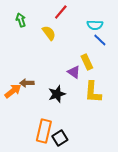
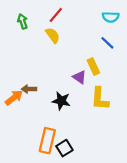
red line: (61, 12) -> (56, 15), moved
cyan semicircle: (95, 25) -> (111, 17), moved
black star: (57, 94) -> (61, 101), turned 30

